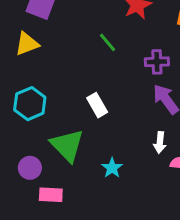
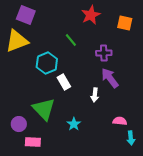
yellow triangle: (27, 44) -> (17, 41), size x1.4
cyan hexagon: (30, 104) -> (47, 63), moved
white arrow: (160, 142) -> (95, 95), moved

